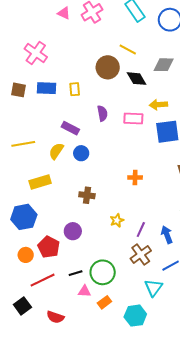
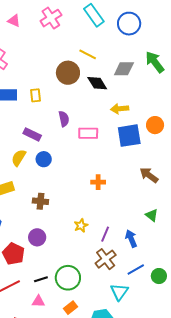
pink triangle: (64, 13) -> (14, 21), moved
pink rectangle: (133, 118) -> (88, 133), moved
brown cross: (87, 195) -> (40, 201), moved
pink triangle: (84, 291) -> (38, 301), moved

